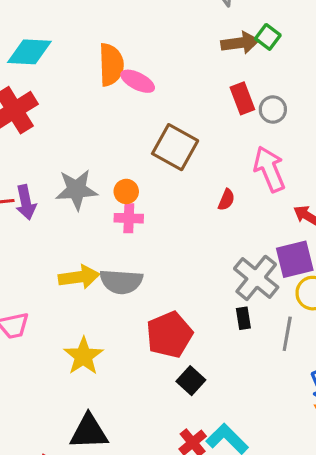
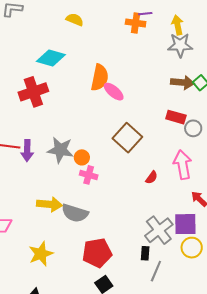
red rectangle: (242, 98) -> (176, 117), turned -66
orange circle: (126, 191) -> (82, 157), moved
gray line: (287, 334) -> (156, 271), moved

